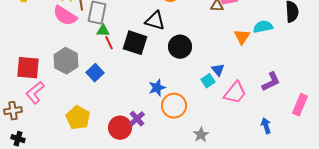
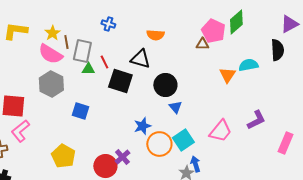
red line: (109, 43) -> (104, 62), moved
gray hexagon: (66, 61) -> (51, 84), moved
blue triangle: (218, 70) -> (175, 107), moved
blue square: (95, 73) -> (80, 111), turned -30
cyan square: (208, 81) -> (183, 140), moved, size x1.5
blue arrow: (266, 126) -> (195, 164), moved

